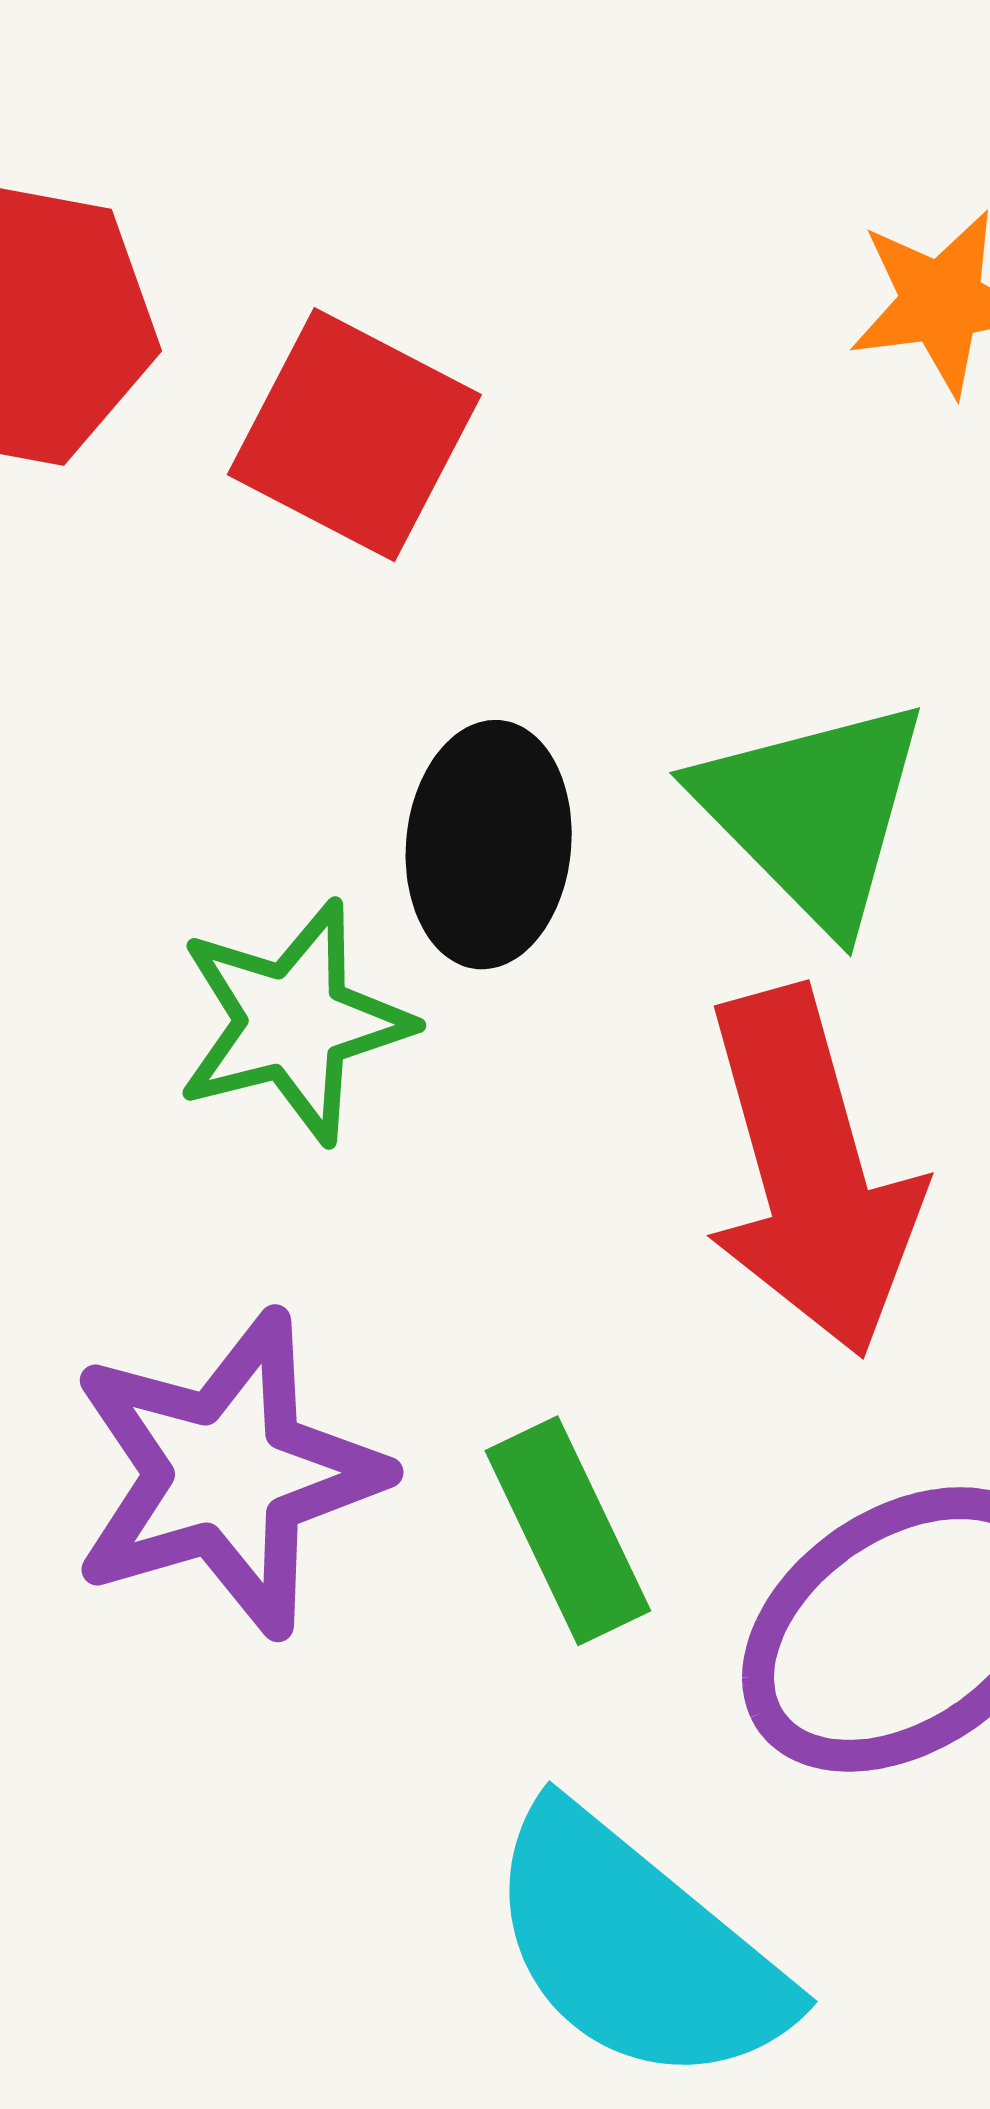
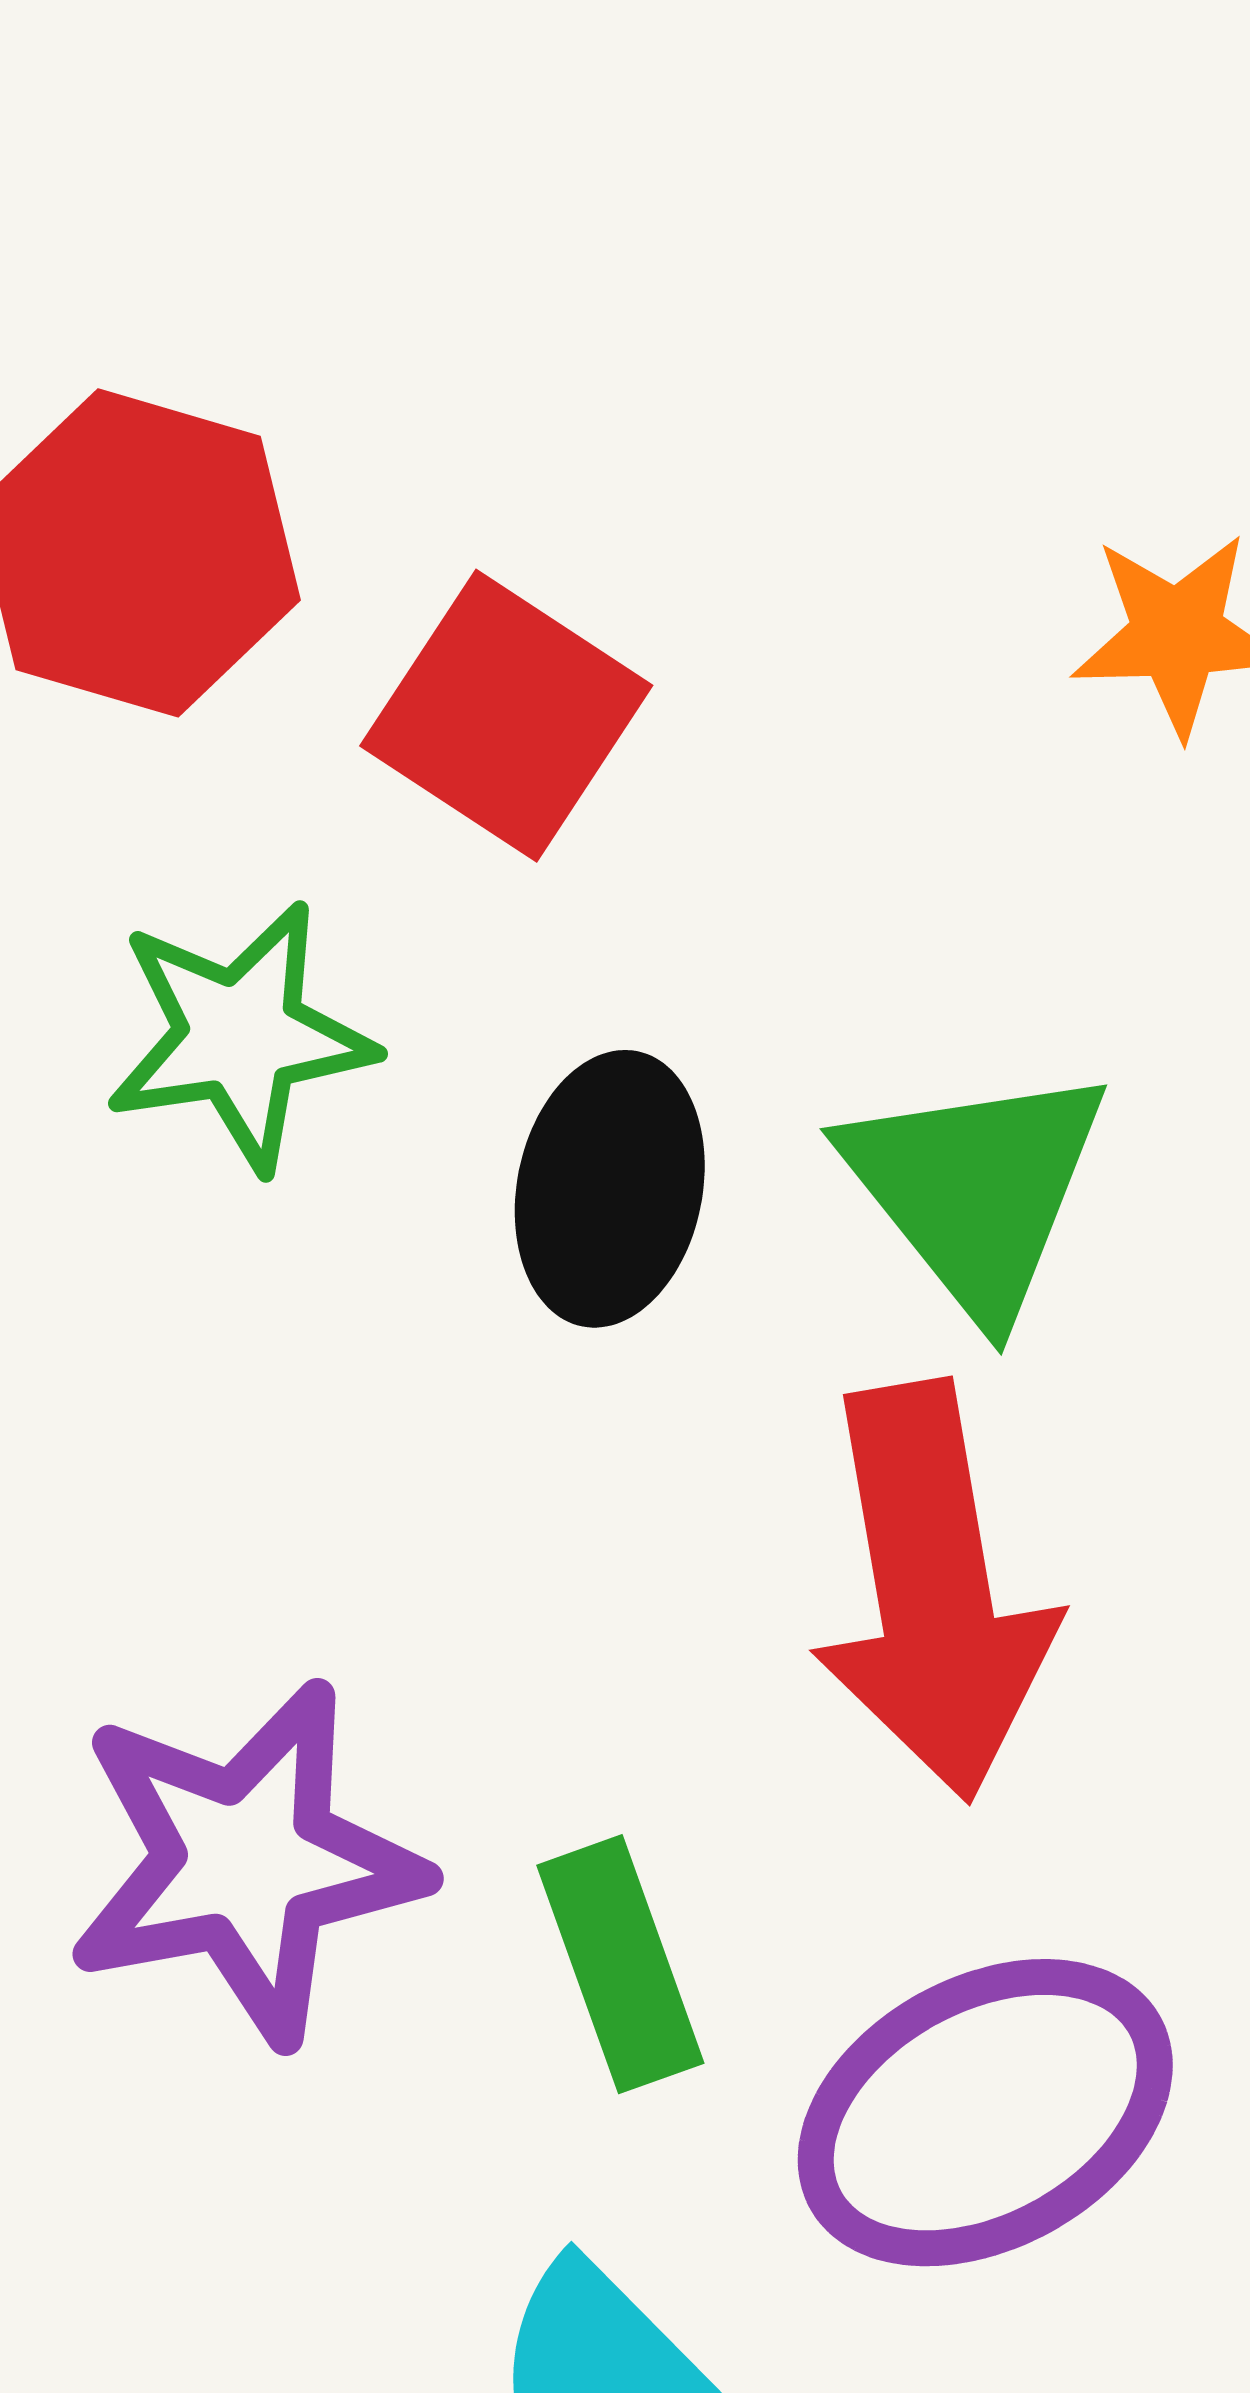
green star: (293, 1022) -> (240, 1036), moved

